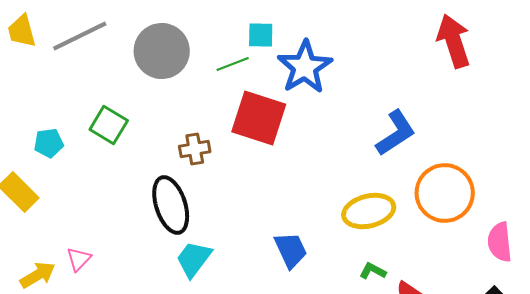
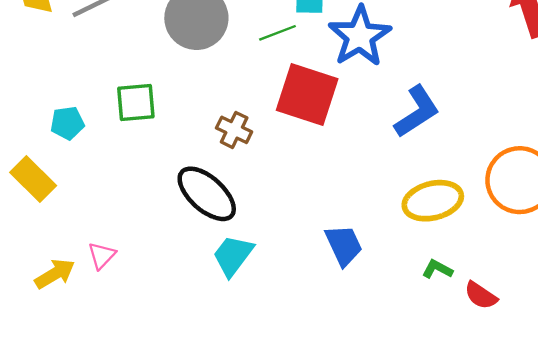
green square: (109, 125) -> (136, 102), turned -36
blue L-shape: (396, 133) -> (417, 112), moved
brown cross: (195, 149) -> (234, 130), turned 36
black ellipse: (171, 205) -> (207, 194), turned -30

